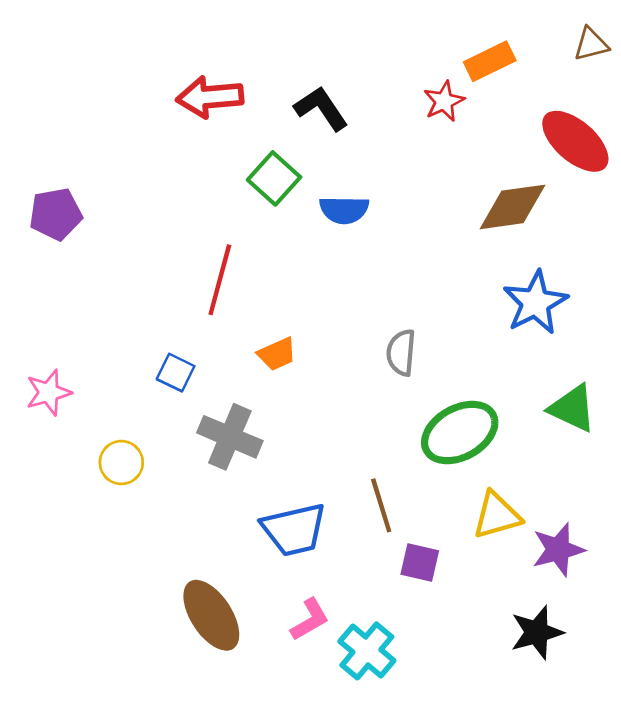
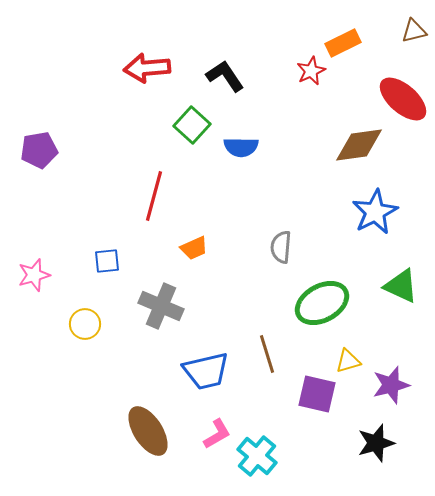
blue square: (176, 373) -> (107, 261), moved, turned -32
yellow triangle: (497, 515) -> (348, 361), size x0.7
purple square: (420, 562) -> (317, 394), moved, size x1.4

